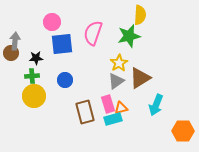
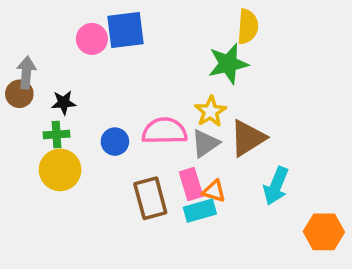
pink semicircle: (93, 33) -> (164, 131), moved, turned 70
blue square: (62, 44) -> (126, 30), moved
orange triangle: (121, 108) -> (214, 191), turned 32

